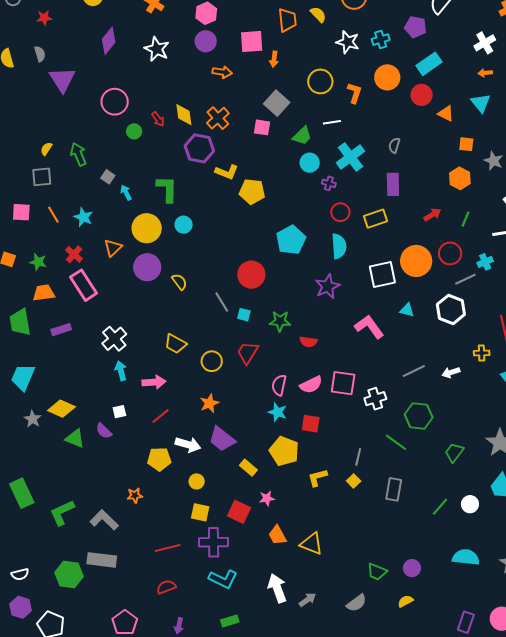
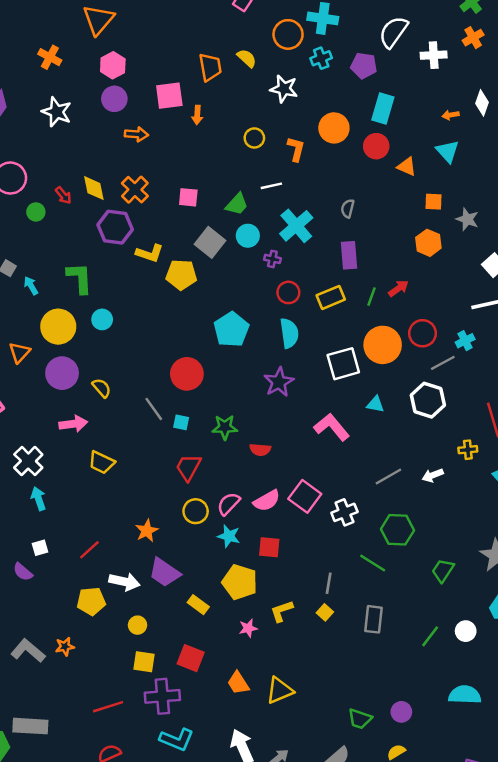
cyan cross: (381, 40) -> (321, 58), moved
white cross: (485, 43) -> (434, 55), moved, turned 30
cyan rectangle: (429, 64) -> (383, 108), turned -35
yellow circle: (320, 81) -> (254, 138), size x0.7
gray square: (277, 103) -> (210, 242), moved
green line: (465, 219) -> (372, 297), moved
yellow circle: (212, 361) -> (196, 511), moved
pink arrow: (154, 382) -> (73, 424), moved
pink square: (343, 383) -> (305, 496), turned 32
pink semicircle: (279, 385) -> (229, 504), turned 35
pink star: (267, 498) -> (248, 628), moved
gray L-shape: (104, 520) -> (28, 651), moved
yellow triangle: (312, 544) -> (280, 690), turned -40

